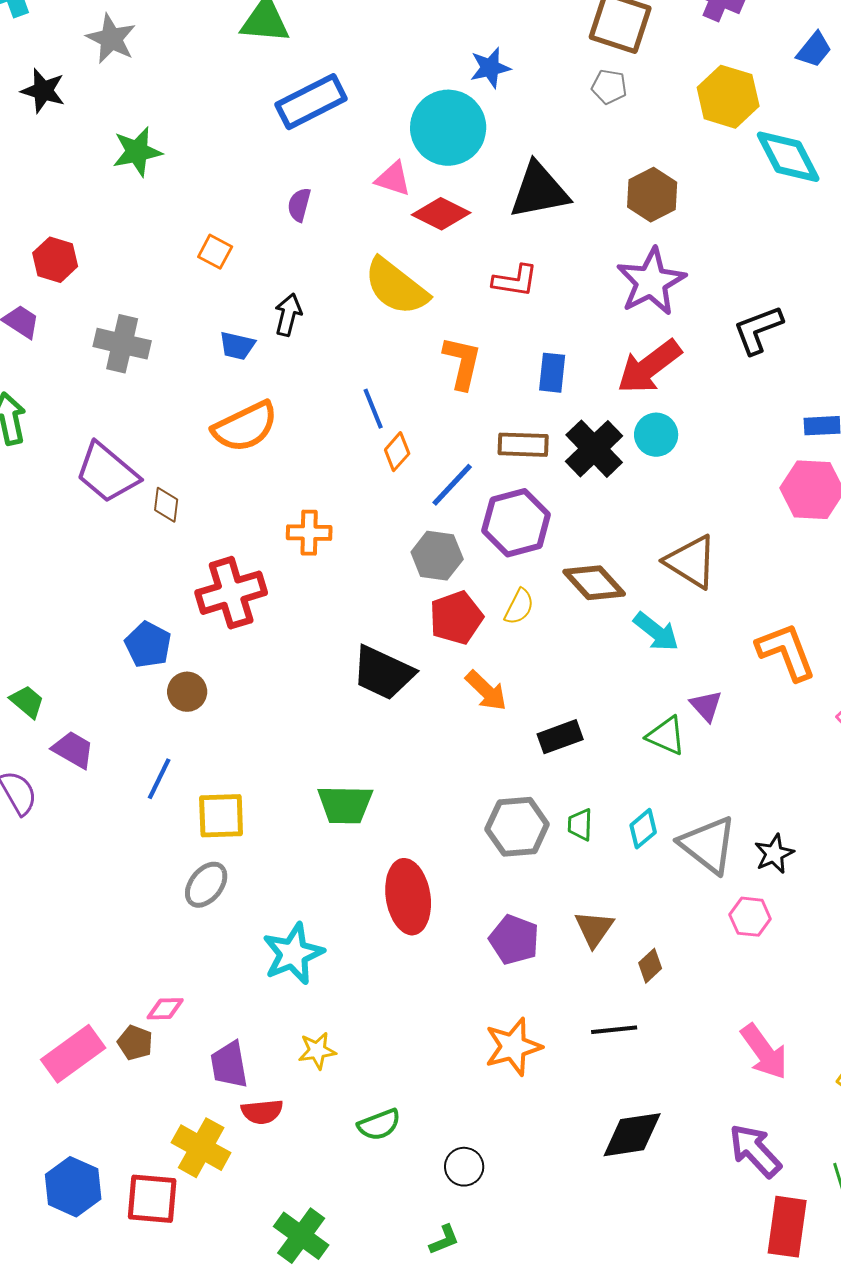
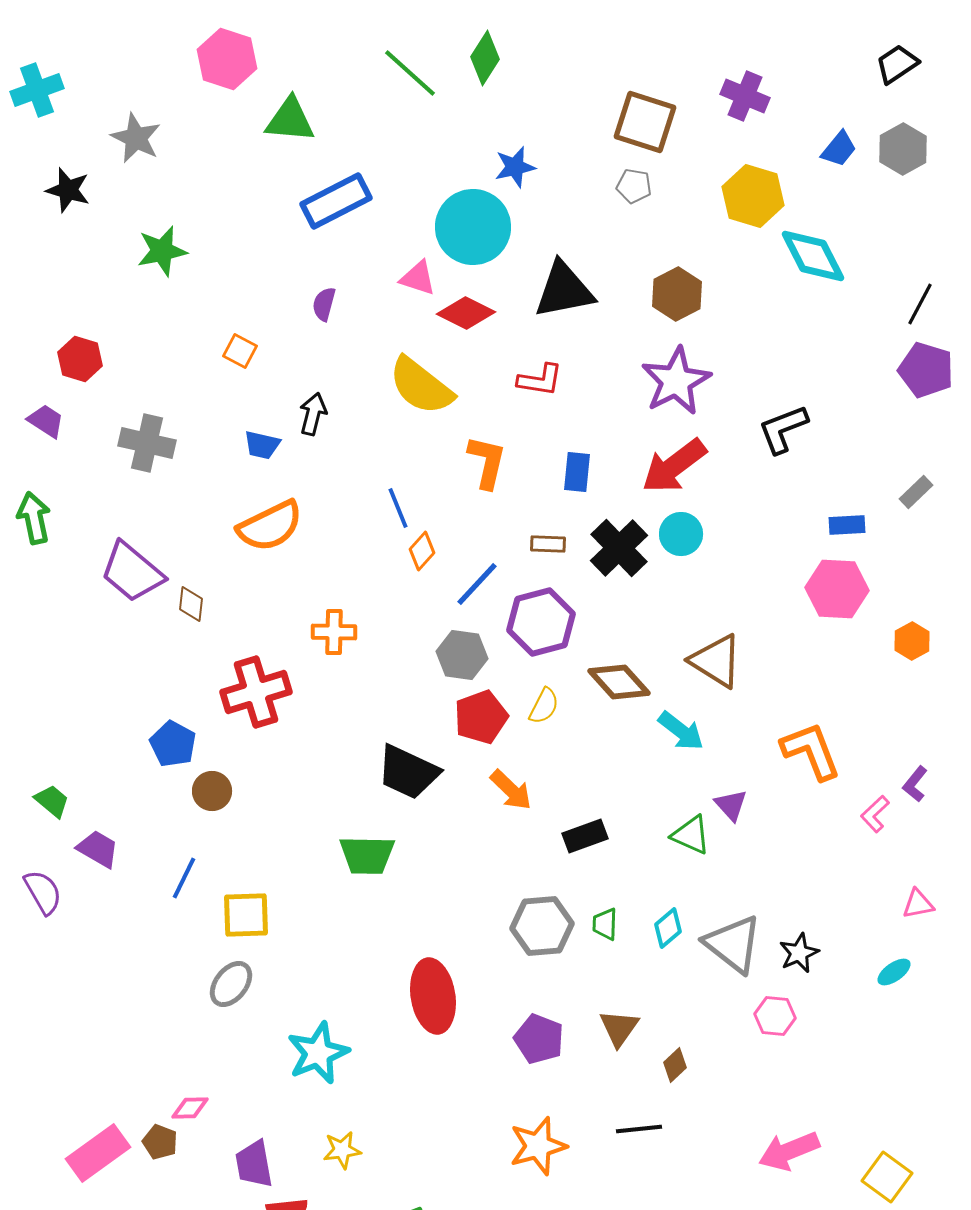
brown rectangle: (523, 445) -> (548, 544), size x0.7
green trapezoid: (345, 805) -> (367, 855), moved
pink arrow: (764, 1052) -> (789, 1151), turned 104

